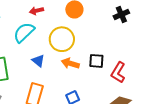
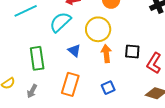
orange arrow: (70, 63) -> (106, 54), turned 66

